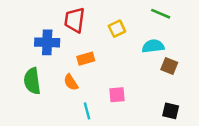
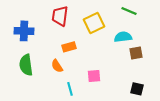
yellow square: (117, 29) -> (94, 23), size x1.5
blue cross: (47, 42) -> (24, 31), moved
brown square: (169, 66) -> (136, 53), turned -32

